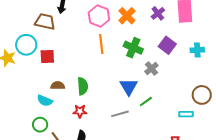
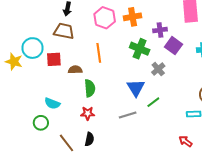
purple cross: (158, 13) -> (160, 30), moved, turned 32
orange cross: (127, 16) -> (133, 17), turned 36
brown trapezoid: (45, 22) -> (64, 31), moved
orange line: (101, 44) -> (99, 53), moved
brown semicircle: (58, 85) -> (75, 70), moved
green circle: (40, 125) -> (41, 123), moved

